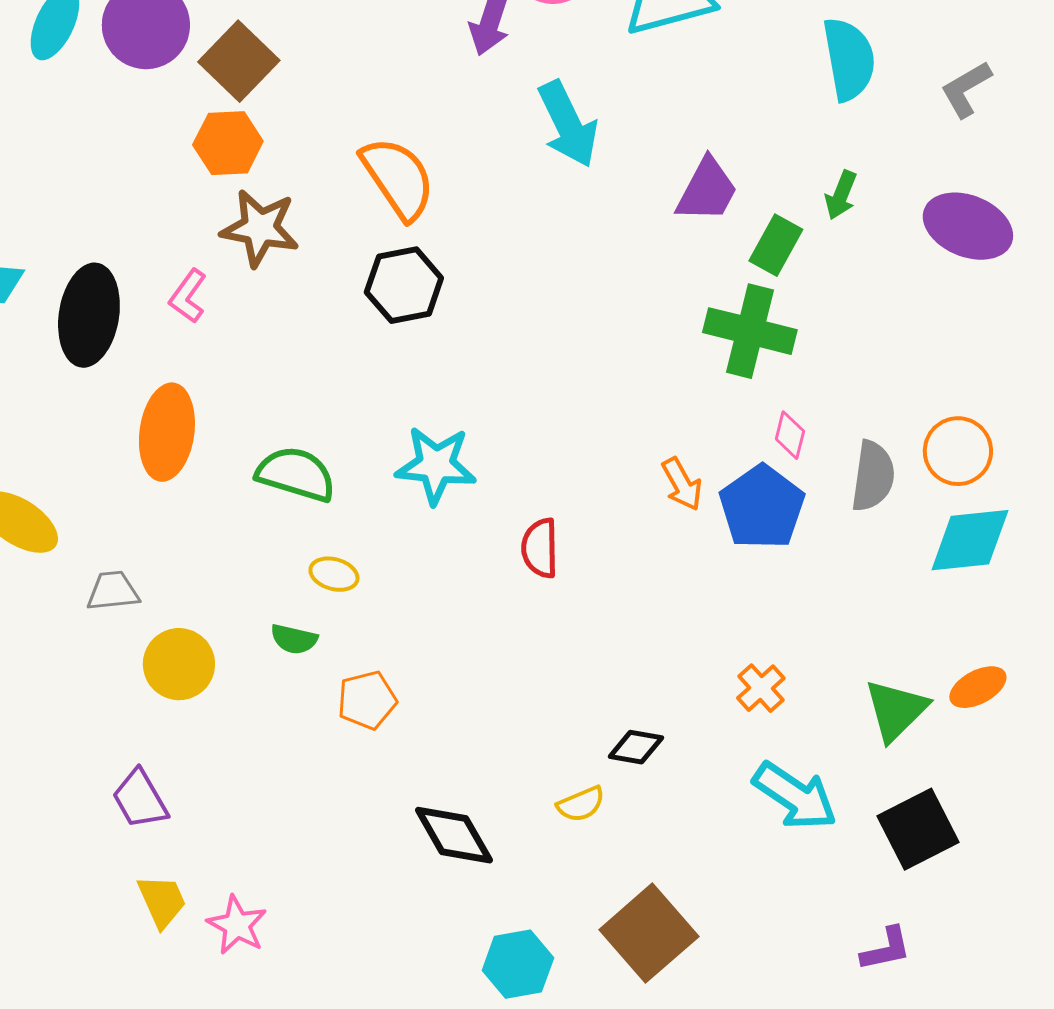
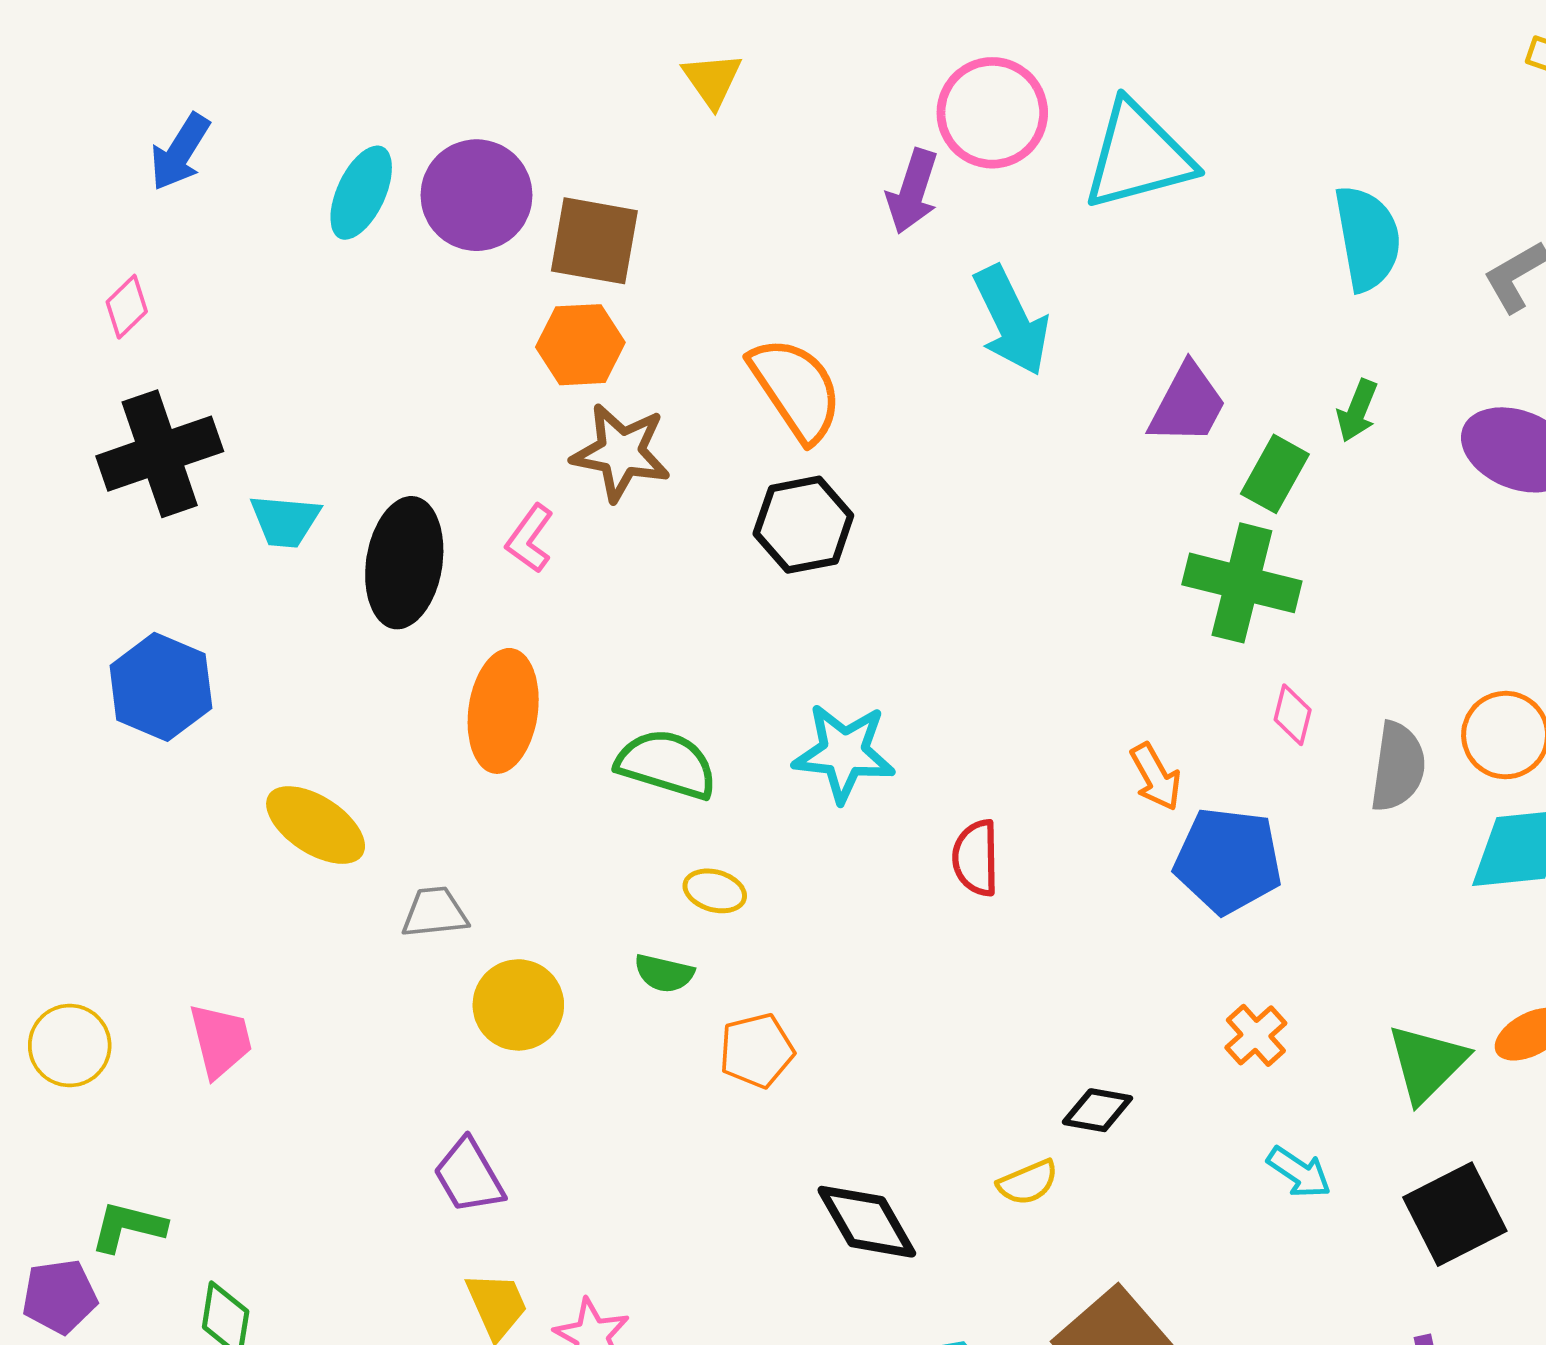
brown square: (239, 61) -> (594, 241), turned -34
blue pentagon: (762, 507) -> (1228, 860), moved, turned -30
cyan arrow: (795, 796) -> (1299, 1172), size x0.6

